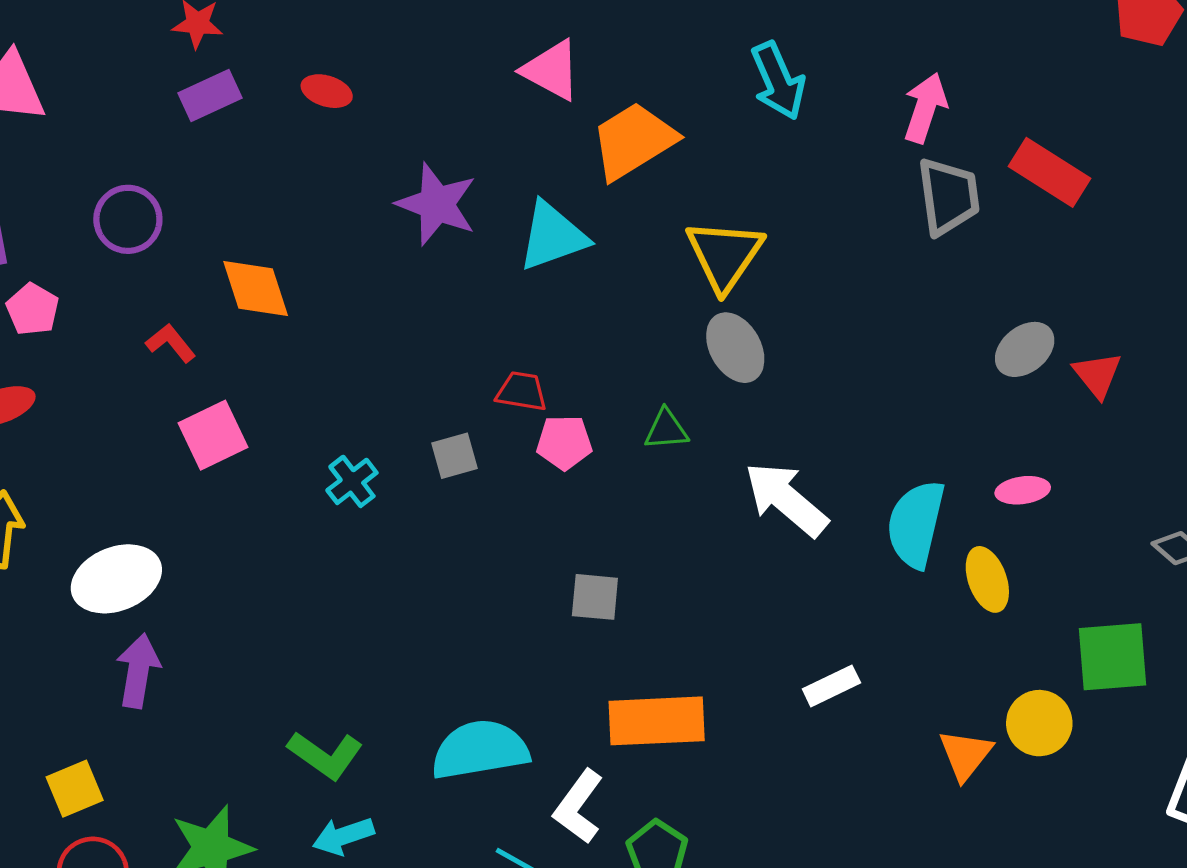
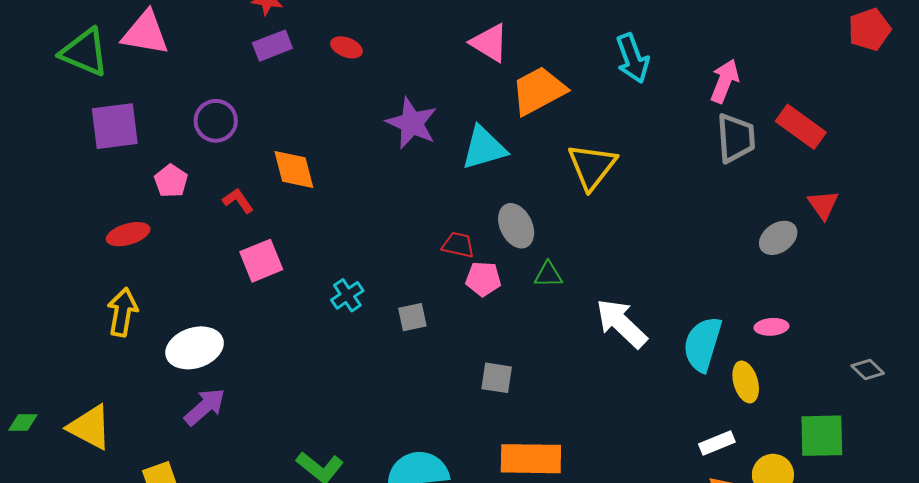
pink pentagon: (33, 309) -> (171, 181), moved
gray ellipse: (735, 348) -> (516, 226), moved
red triangle: (1097, 375) -> (823, 205), moved
gray square: (455, 456) -> (412, 317), moved
purple arrow: (138, 671) -> (205, 407), turned 36
white rectangle: (831, 686) -> (717, 443), moved

